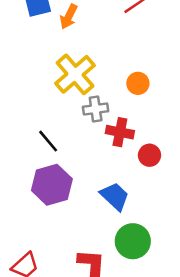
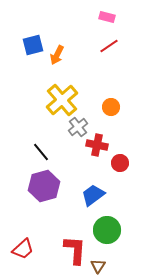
gray cross: (96, 109) -> (78, 127), turned -30
blue trapezoid: (115, 196) -> (93, 195), turned -80

